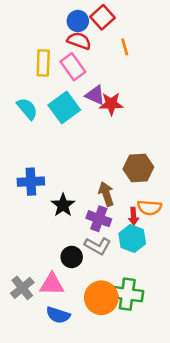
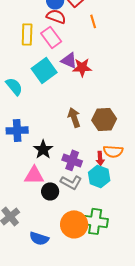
cyan semicircle: (27, 109) -> (14, 86), moved
brown arrow: (106, 194) -> (74, 117), moved
pink triangle: (52, 284) -> (34, 175), moved

